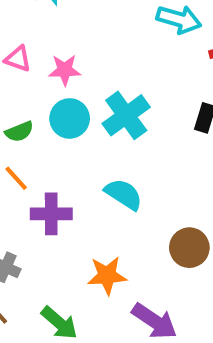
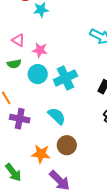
green semicircle: (19, 132) -> (14, 64), moved
brown circle: (189, 248) -> (67, 145), moved

